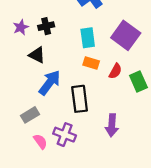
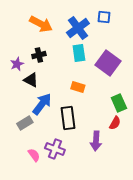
purple star: (21, 27) -> (17, 64), moved
cyan rectangle: (88, 38) -> (79, 53), moved
red semicircle: (115, 71) -> (115, 123), moved
gray rectangle: (30, 115) -> (25, 123), moved

